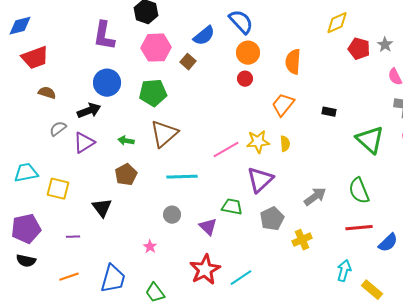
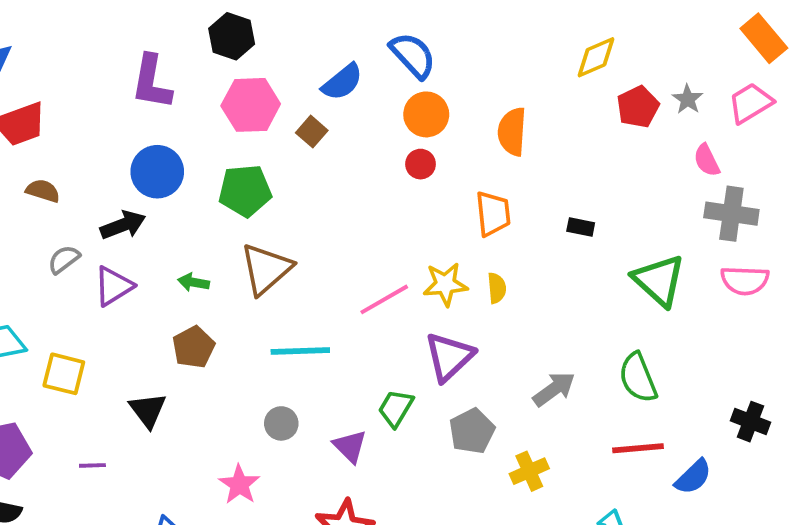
red pentagon: (359, 49) -> (638, 107), turned 30
orange trapezoid: (283, 105) -> (493, 214), turned 135
green trapezoid: (232, 207) -> (396, 408), turned -70
pink star: (150, 247) -> (239, 484), size x1.5

